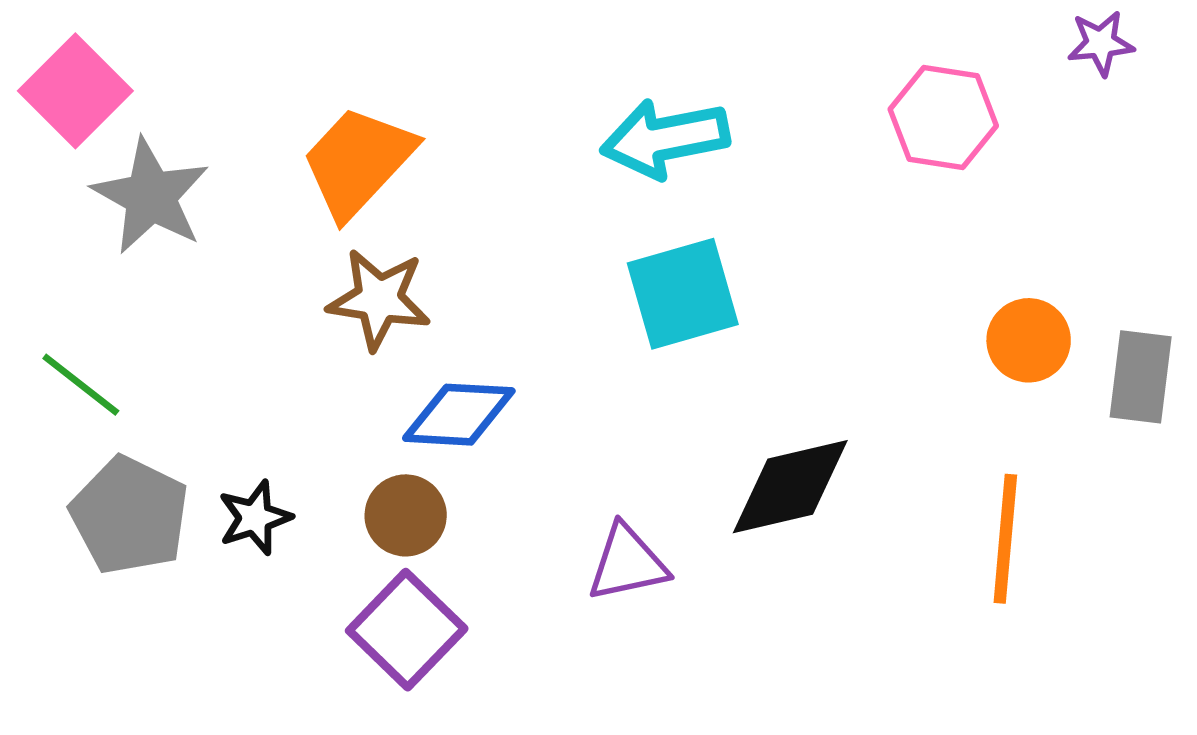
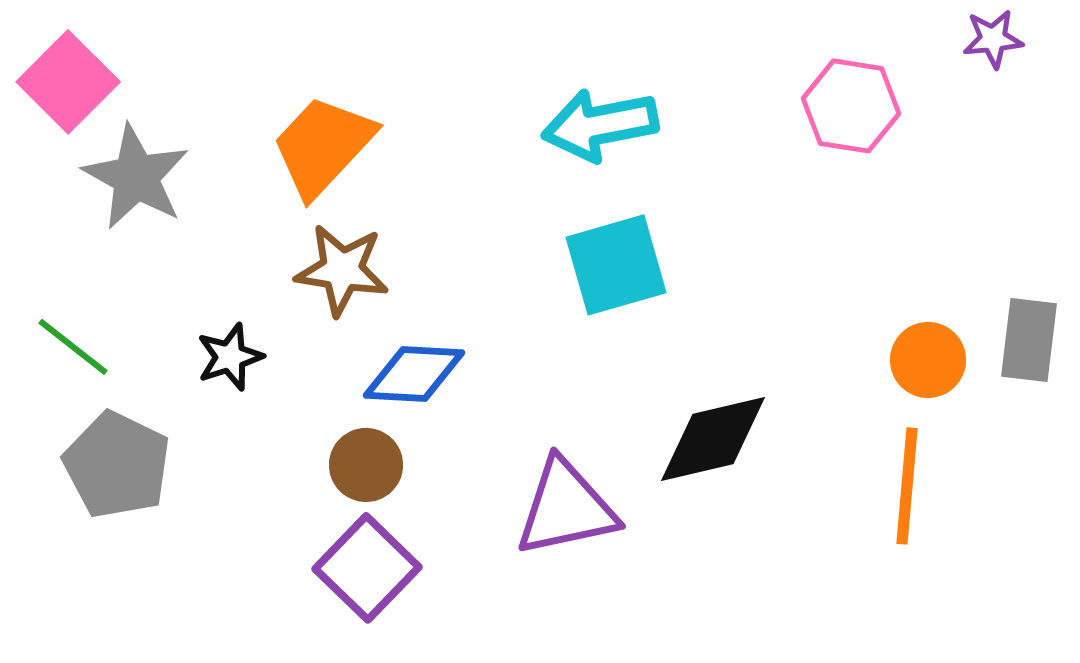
orange circle: (1029, 340) -> (928, 360), moved
black star: (255, 518) -> (230, 357), moved
purple triangle: (627, 563) -> (566, 508), size x1.4

